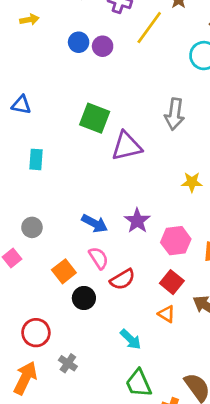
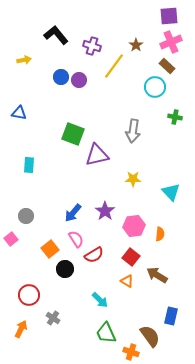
blue triangle: (21, 105) -> (19, 113), moved
yellow star: (192, 182) -> (133, 179), moved
blue arrow: (95, 223) -> (73, 213), turned 102
orange arrow: (25, 378) -> (21, 329), size x0.7

